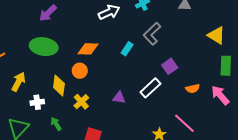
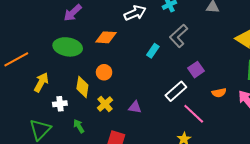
orange diamond: (88, 49) -> (106, 37), moved
purple triangle: (119, 98) -> (135, 107), moved
pink line: (184, 123) -> (194, 114), moved

